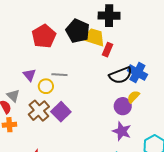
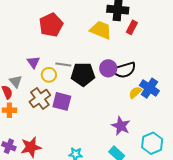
black pentagon: (78, 31) -> (83, 74), moved, turned -30
red rectangle: (107, 50) -> (132, 27), moved
blue cross: (137, 73) -> (149, 88), moved
purple circle: (123, 106) -> (108, 68), moved
purple square: (61, 112) -> (62, 101), turned -36

